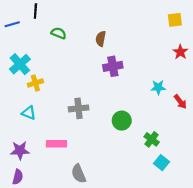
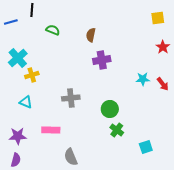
red arrow: (180, 102) -> (163, 84), moved
green cross: (152, 139) -> (117, 130), moved
cyan square: (162, 163) -> (146, 147), turned 32

